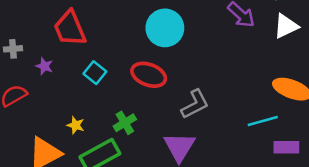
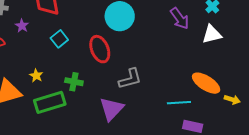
red ellipse: (149, 75) -> (100, 49), turned 36
green cross: (125, 123) -> (74, 82), turned 30

